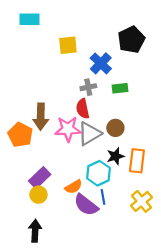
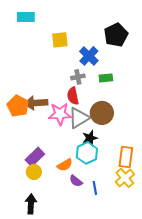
brown arrow: (41, 117) -> (36, 103), turned 85
brown circle: (115, 128) -> (102, 113), size x1.5
orange pentagon: (20, 135) -> (18, 106), moved
black star: (115, 156) -> (90, 138), moved
orange rectangle: (137, 161) -> (126, 157), moved
blue line: (103, 197) -> (95, 188), moved
purple semicircle: (86, 205) -> (76, 181), size x0.6

